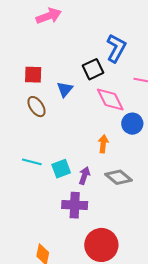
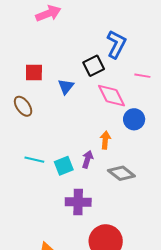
brown ellipse: (37, 107) -> (23, 106), moved
purple arrow: (84, 176) -> (87, 159), moved

